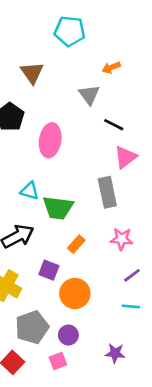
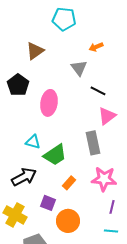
brown triangle: (32, 73) -> (35, 51), turned 30
green trapezoid: (58, 208) -> (55, 155), turned -40
pink star: (122, 239) -> (104, 179), size x1.4
purple line: (132, 275) -> (112, 207), turned -40

